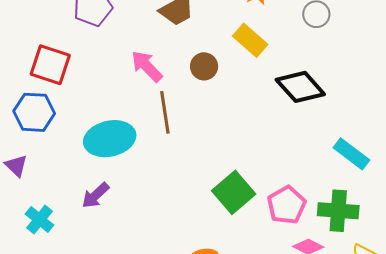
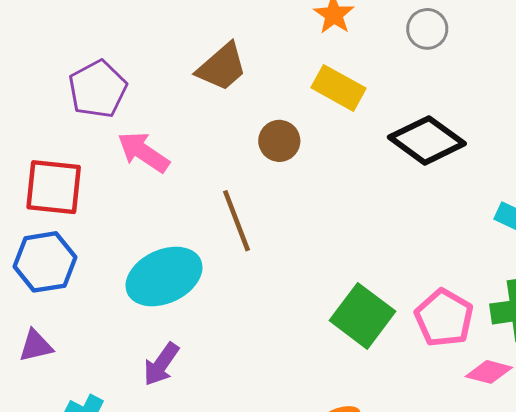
pink arrow: (147, 66) -> (143, 152), moved
purple triangle: (16, 166) -> (36, 346), turned -45

